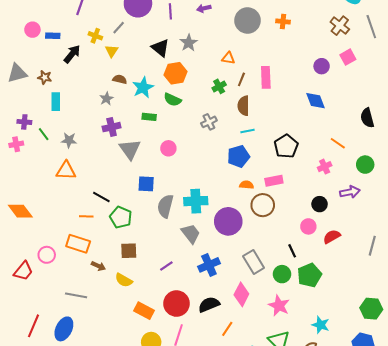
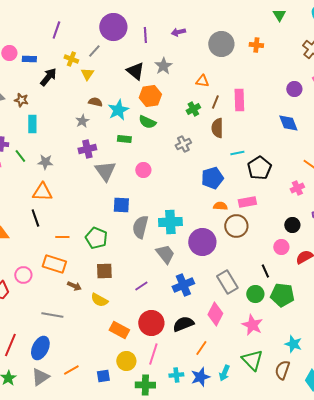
cyan line: (248, 131) -> (237, 153), moved
black line: (101, 197) -> (35, 218), moved, turned 42
green pentagon: (309, 275) -> (282, 295), turned 30

